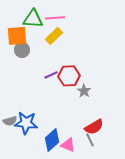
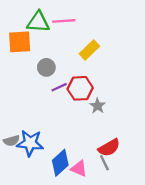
yellow rectangle: (54, 36) -> (89, 50), moved
gray circle: (22, 50) -> (46, 67), moved

